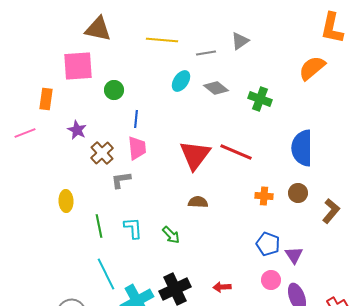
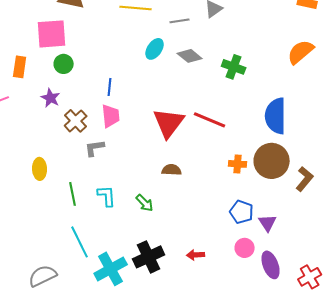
orange semicircle: (312, 68) -> (301, 52), moved
green circle: (114, 90) -> (64, 64), moved
brown circle: (298, 193) -> (272, 161), size x1.8

